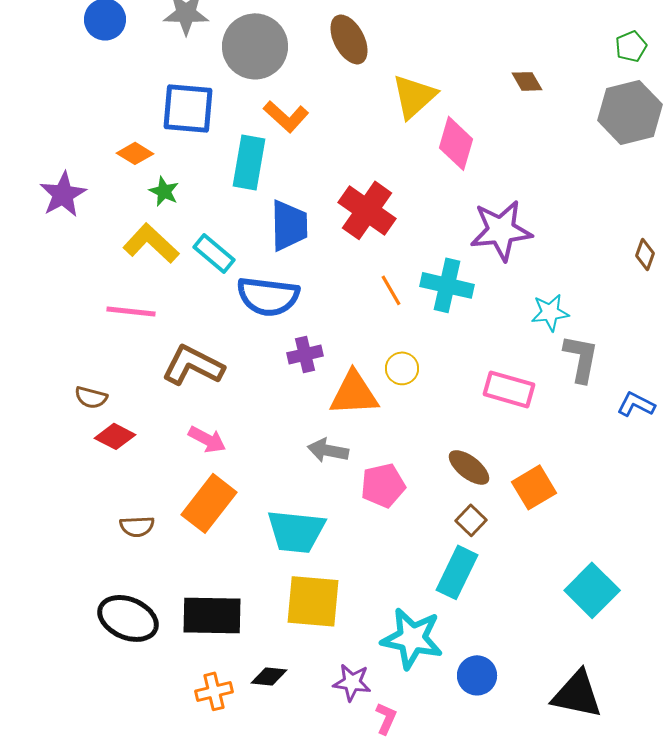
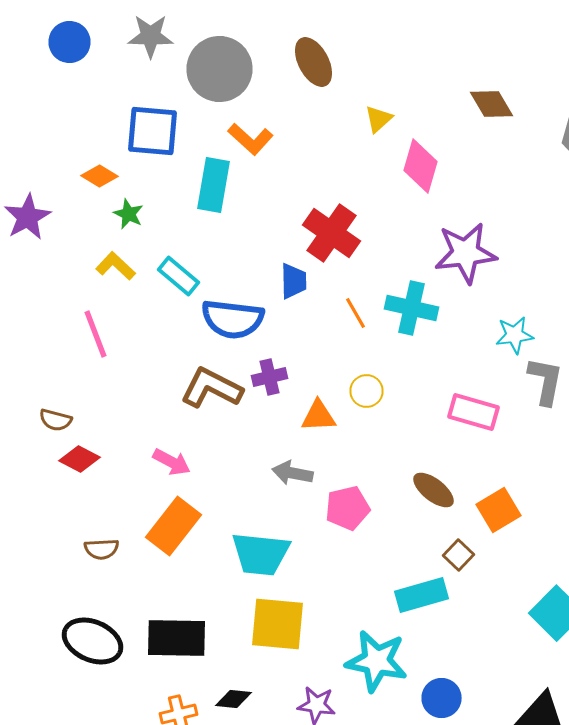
brown diamond: (527, 81) -> (492, 104), size x1.4
yellow triangle: (414, 96) -> (378, 119), size x0.6
blue trapezoid: (289, 225) -> (294, 281), moved, size x0.7
yellow L-shape: (151, 243) -> (116, 266), size x0.7
pink line: (131, 311) -> (96, 334), turned 63
brown L-shape: (193, 365) -> (212, 388), moved
orange triangle: (354, 393) -> (318, 416), size x0.7
brown square: (471, 520) -> (458, 555), moved
cyan rectangle: (457, 572) -> (422, 595), turned 48

